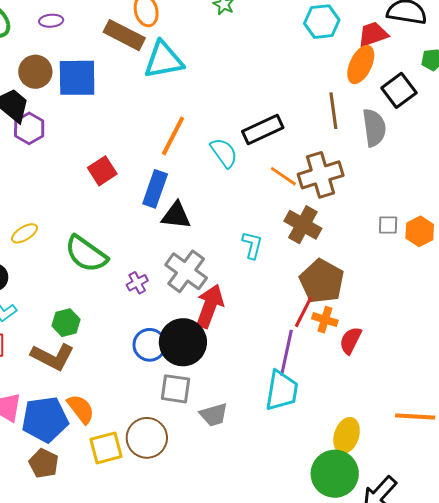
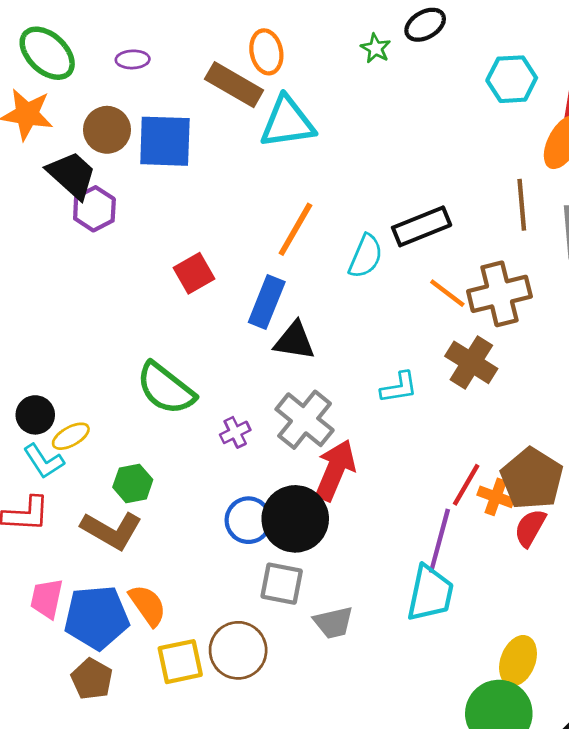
cyan semicircle: (224, 153) -> (366, 256), turned 56
yellow ellipse: (24, 233) -> (71, 436), moved
cyan L-shape: (252, 245) -> (399, 387), turned 64
brown pentagon: (322, 281) -> (532, 479), moved

